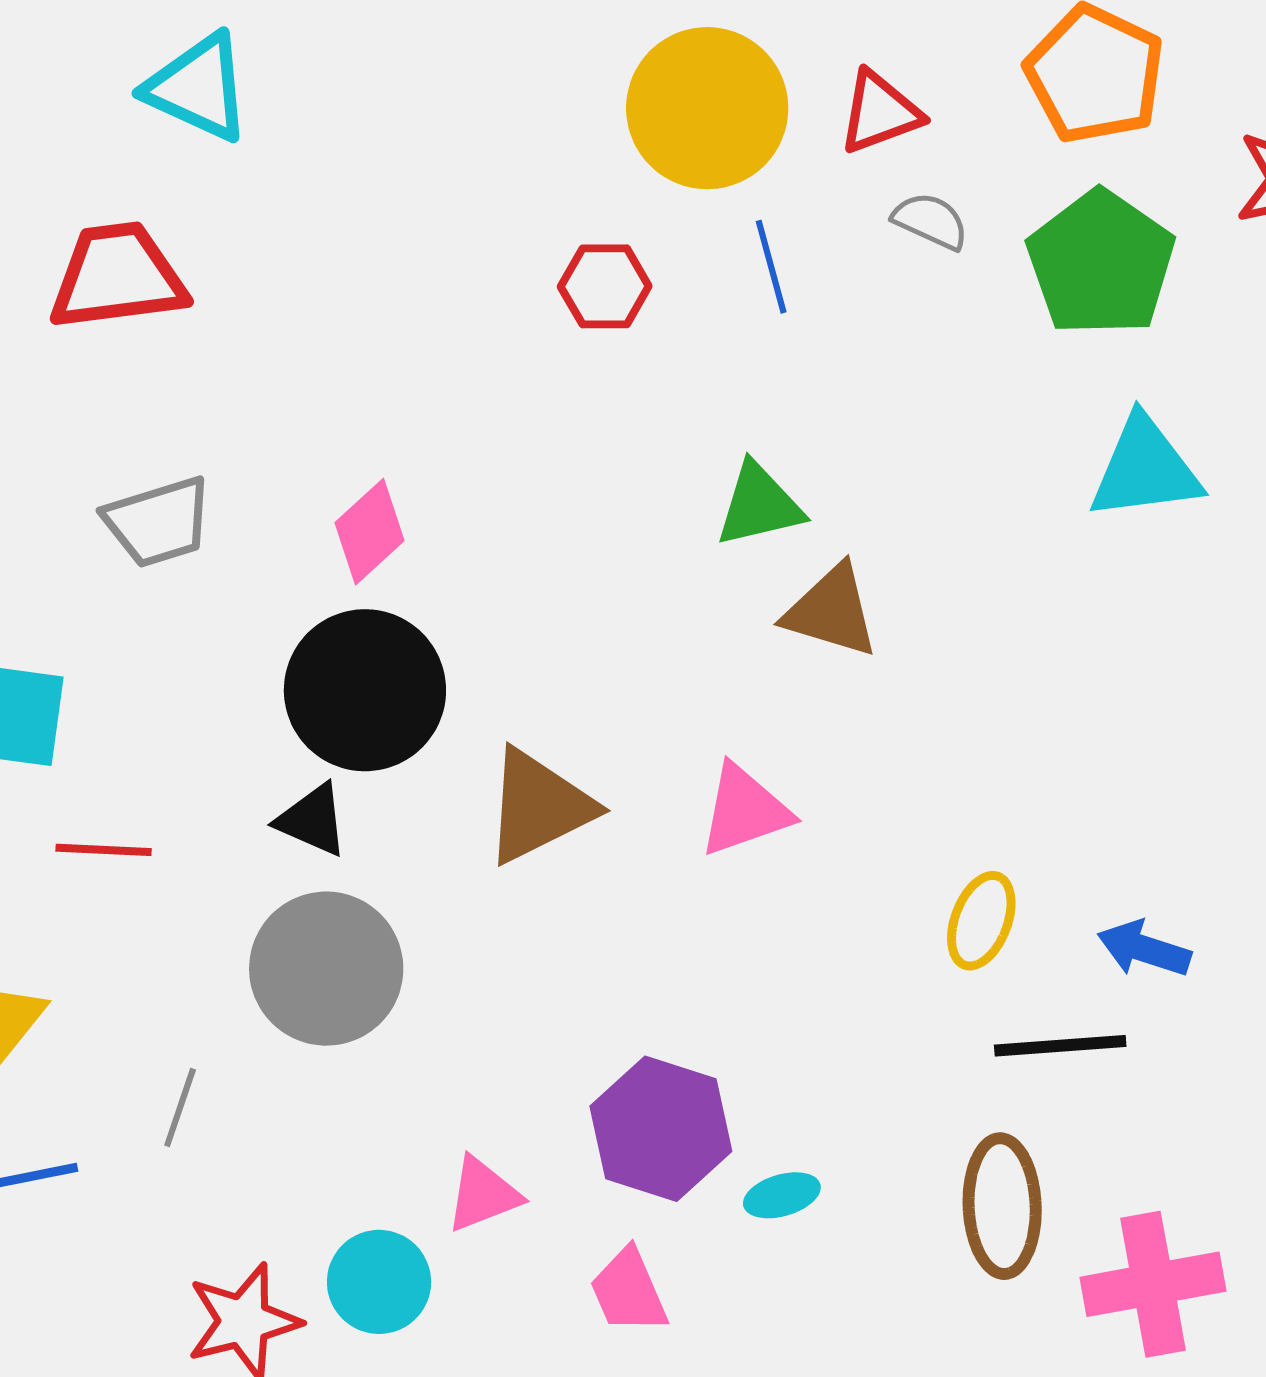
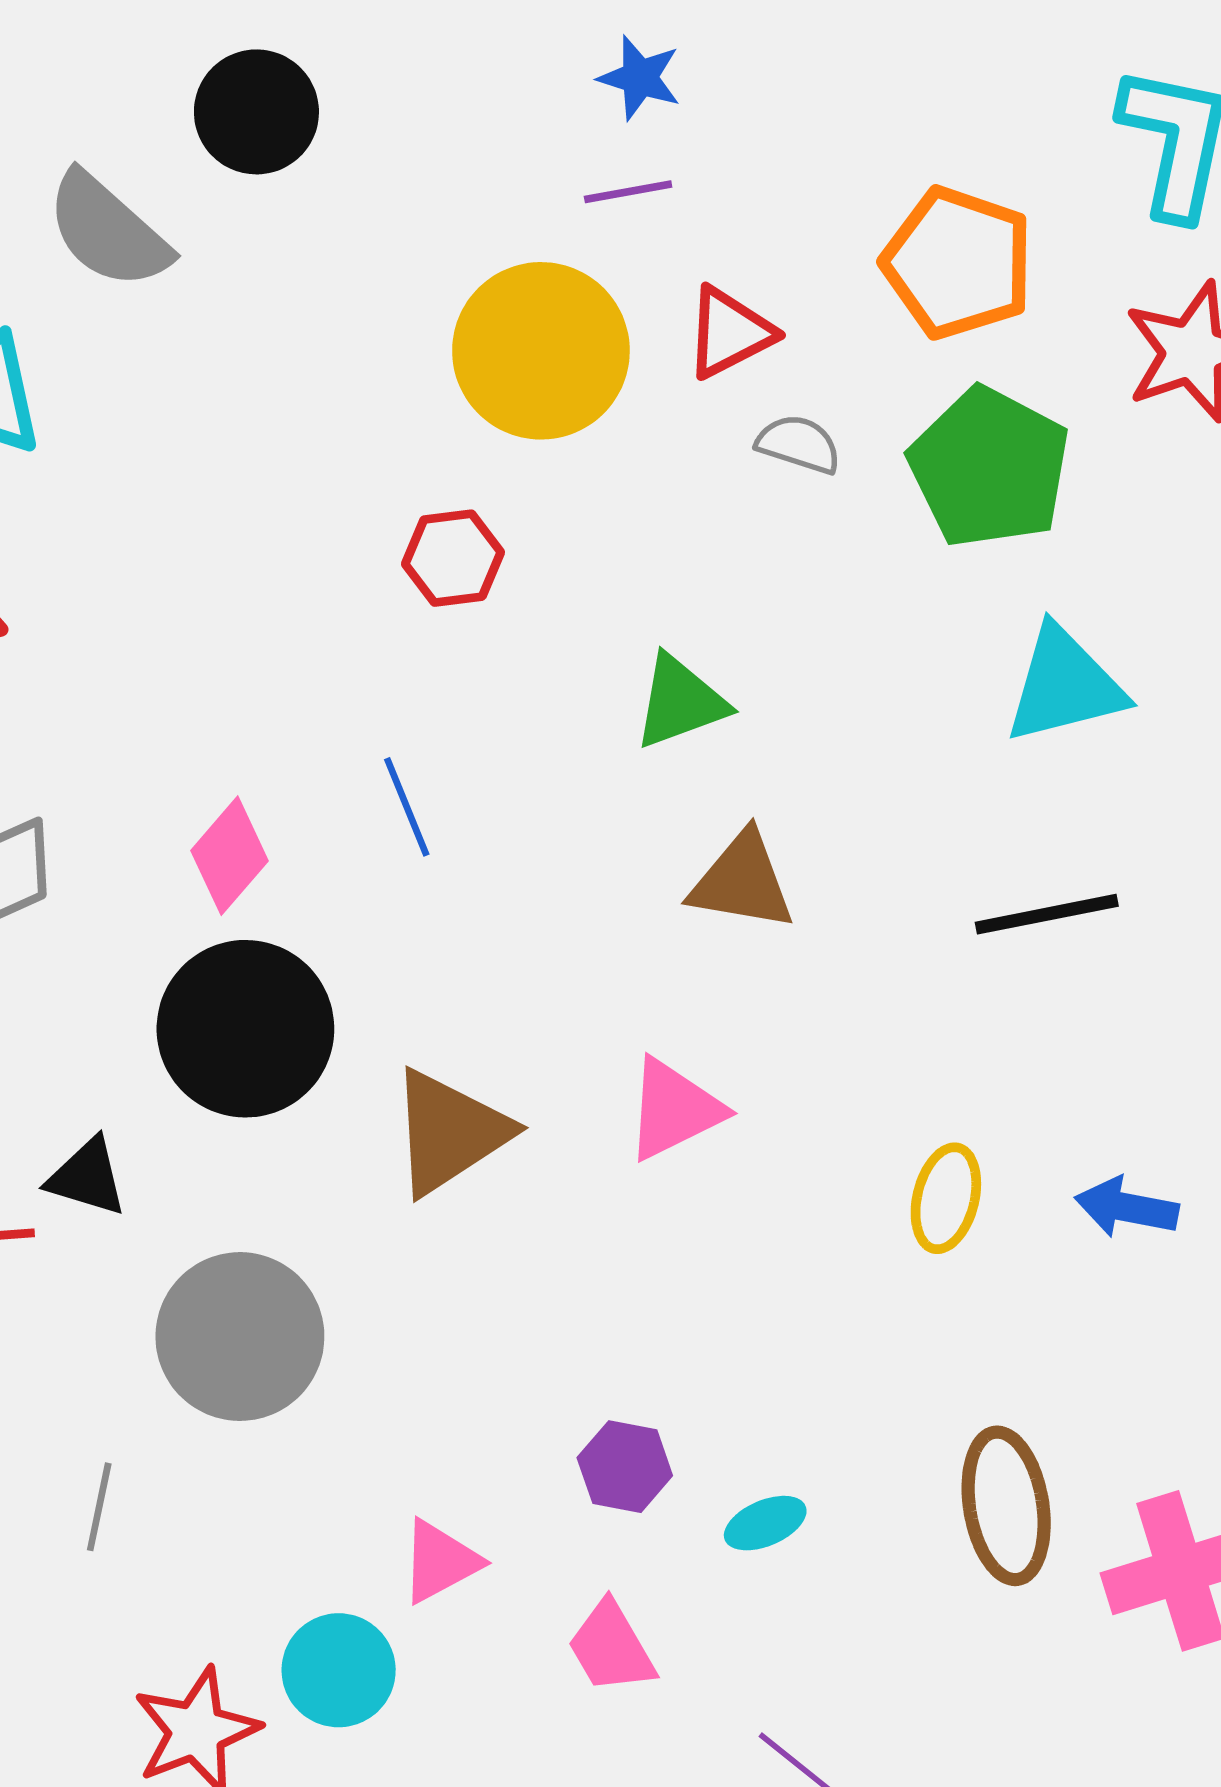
blue line: (771, 267) -> (407, 807), moved
green triangle: (759, 505) -> (680, 702), moved
black triangle: (312, 820) -> (87, 1177), moved
black line: (1060, 1046) -> (1047, 914), moved
purple hexagon: (661, 1129) -> (625, 1467), size x0.6

